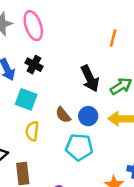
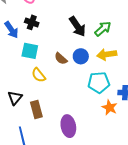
yellow semicircle: (32, 131) -> (39, 75), turned -35
cyan pentagon: (79, 147) -> (99, 82), moved

